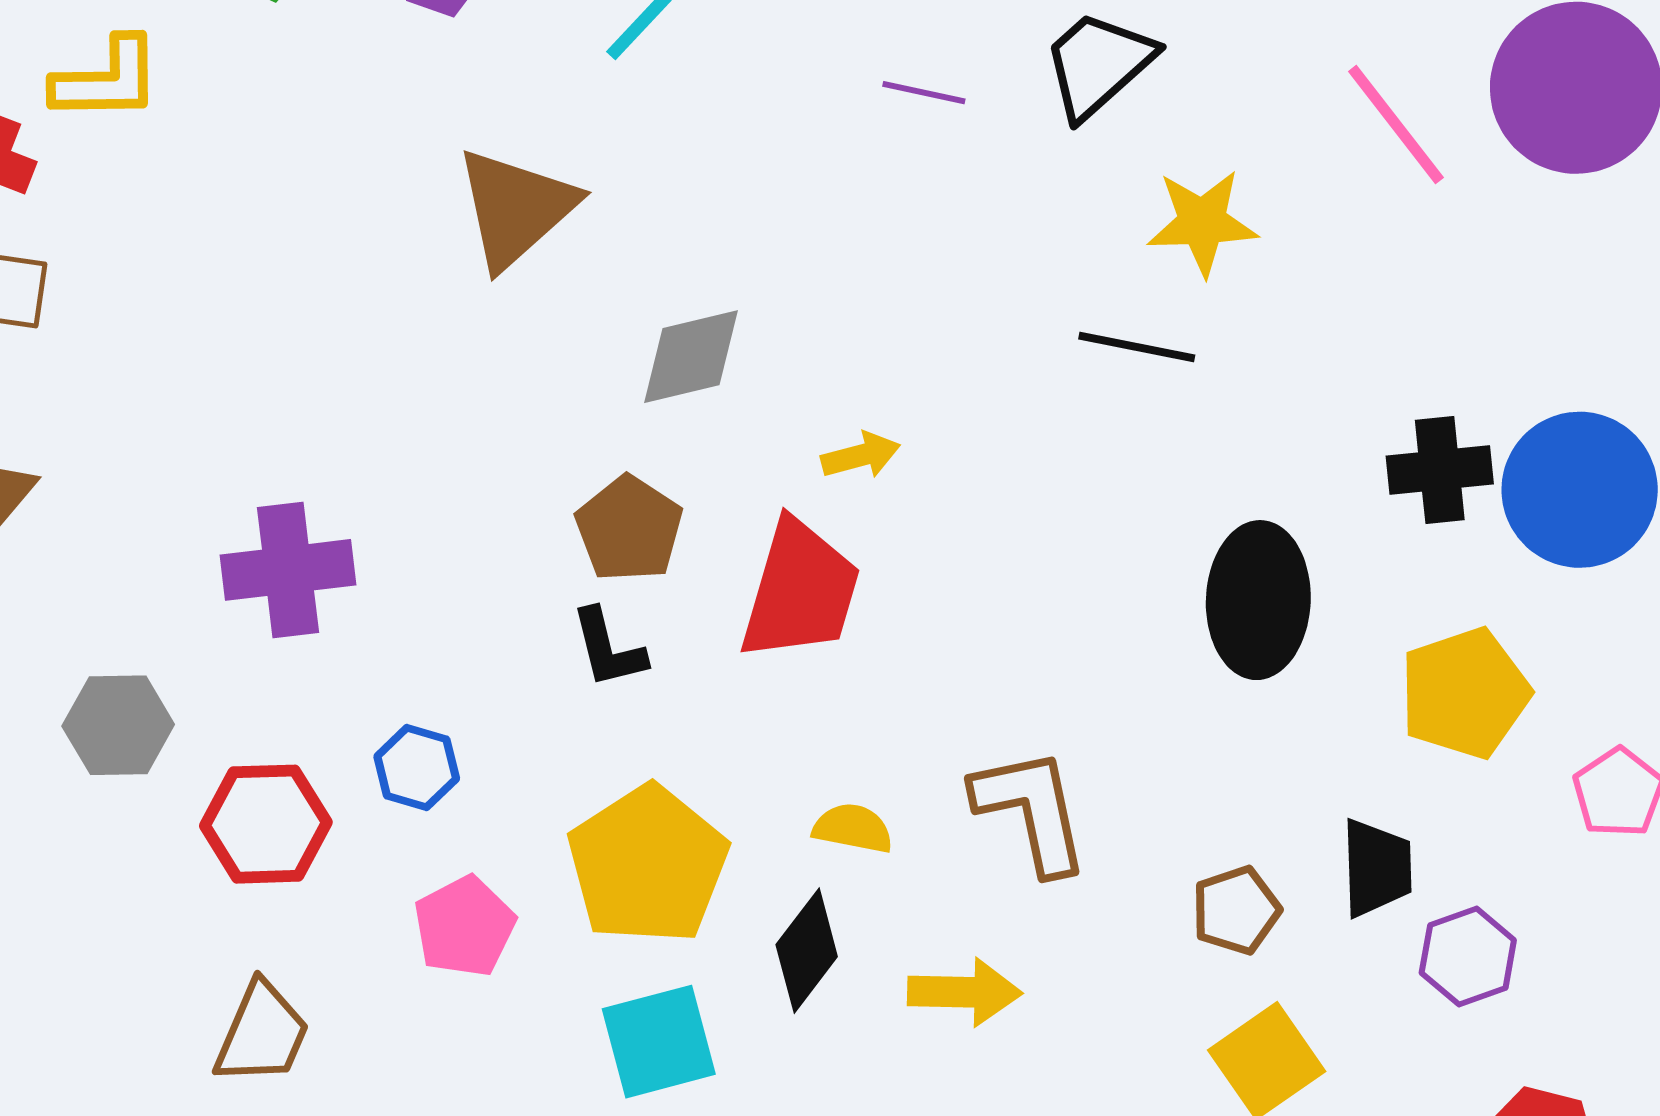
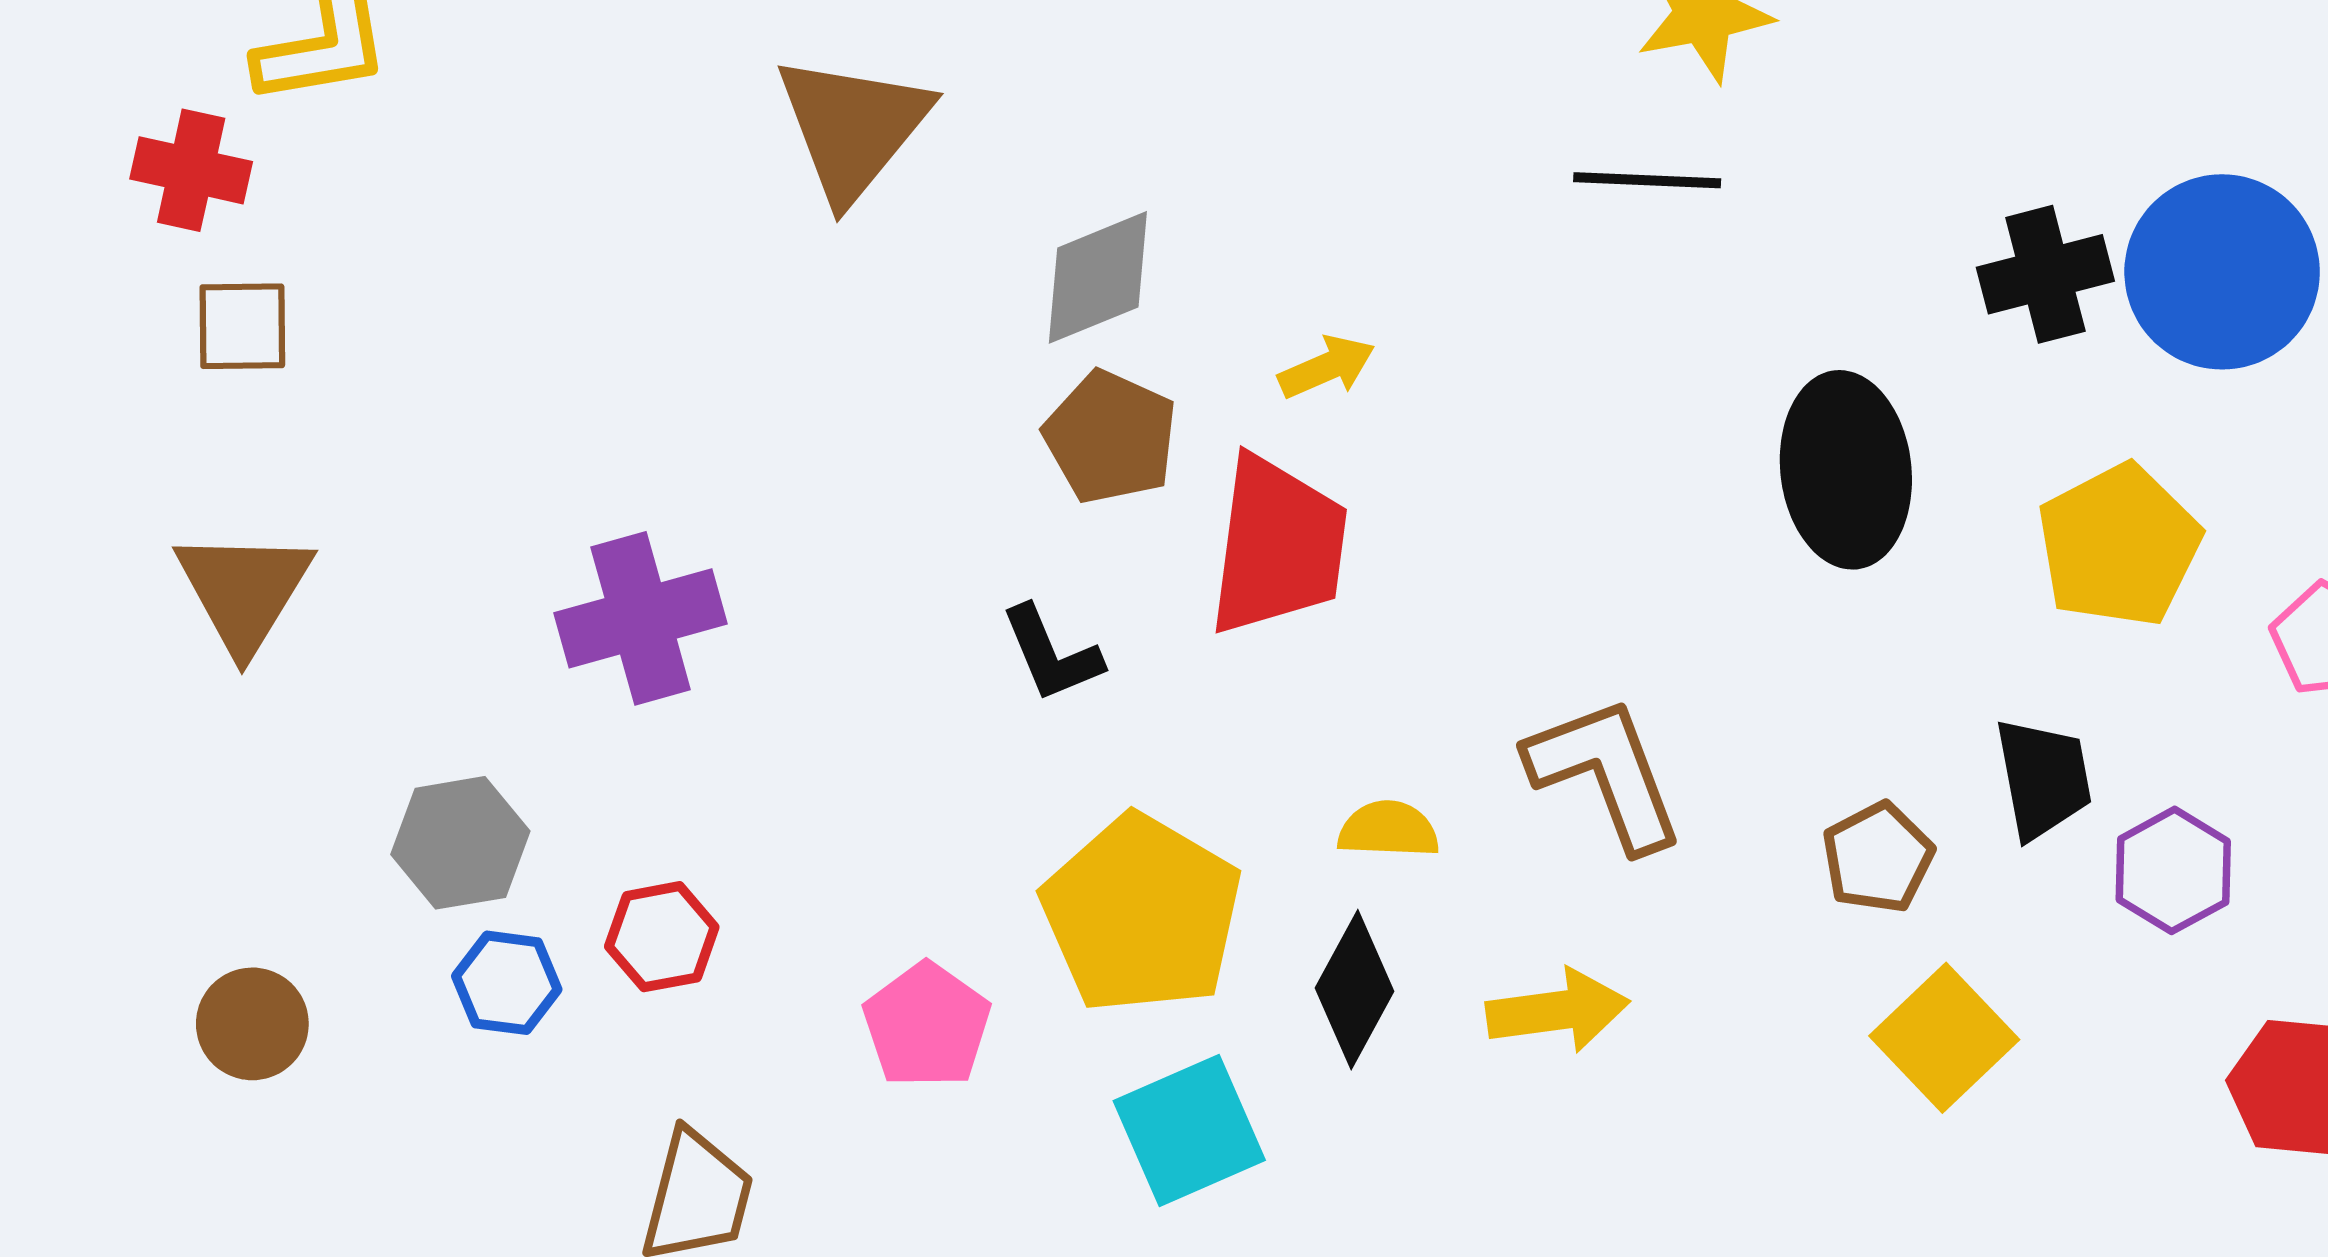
brown pentagon: (629, 529) -> (1110, 437), moved
blue hexagon: (417, 767) -> (507, 983), moved
red hexagon: (266, 824) -> (662, 937), size x0.7

